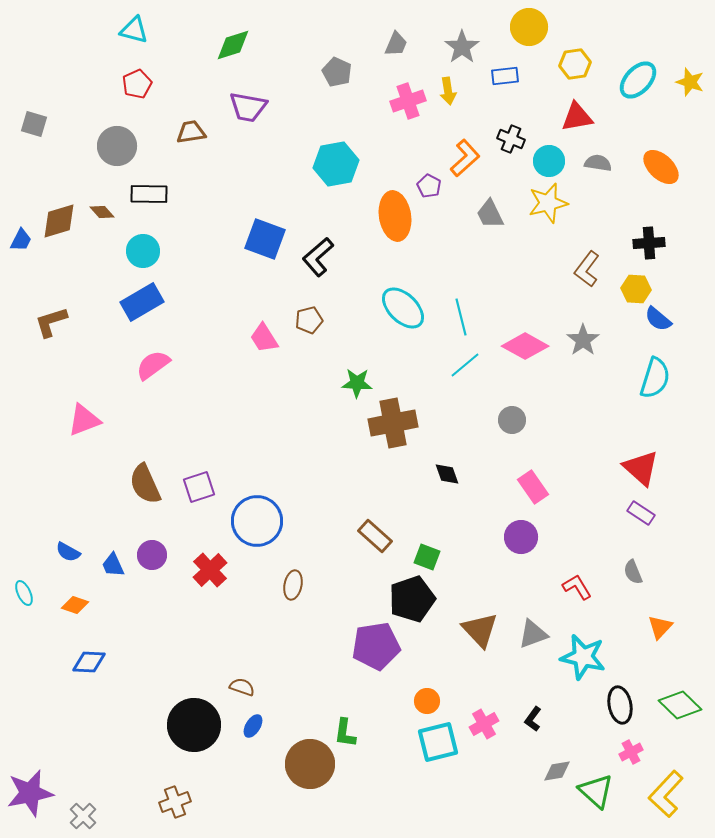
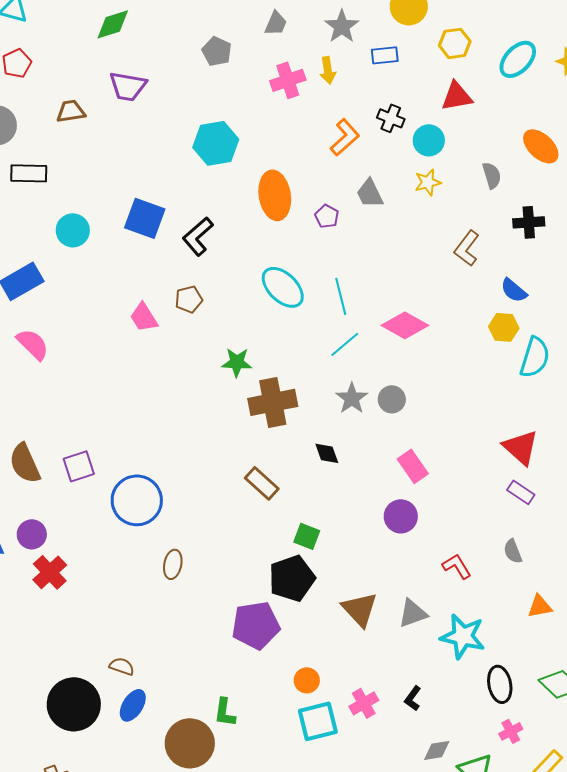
gray semicircle: (598, 163) -> (492, 175), moved, turned 64
purple pentagon: (429, 186) -> (327, 216), moved
yellow star: (548, 203) -> (428, 182), size x0.7
cyan circle: (143, 251) -> (73, 230), moved
yellow hexagon: (636, 289) -> (504, 327), moved
blue semicircle: (658, 319) -> (514, 290), moved
gray star: (583, 340) -> (352, 398), moved
pink semicircle: (153, 365) -> (33, 344), turned 81
brown rectangle: (375, 536) -> (262, 483), moved
red cross: (210, 570) -> (50, 572), moved
orange triangle: (660, 627) -> (540, 606), turned 36
blue ellipse: (253, 726) -> (133, 705), size x1.4

